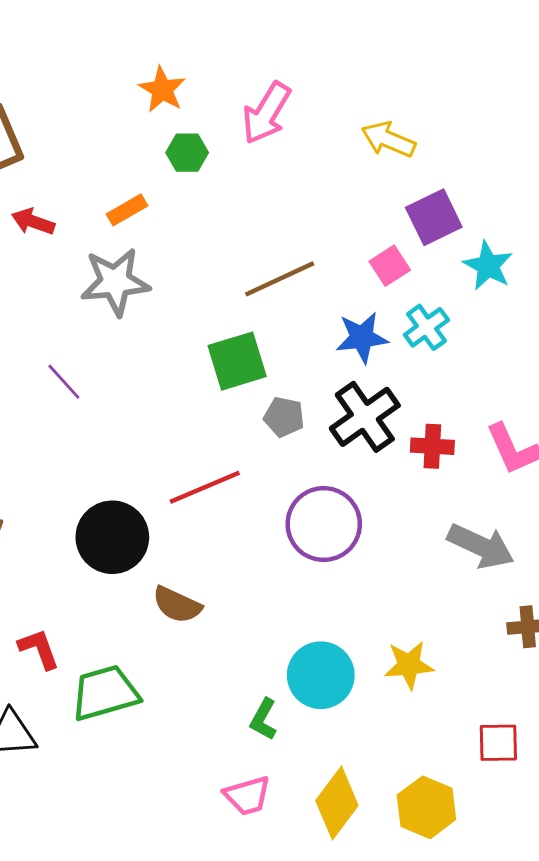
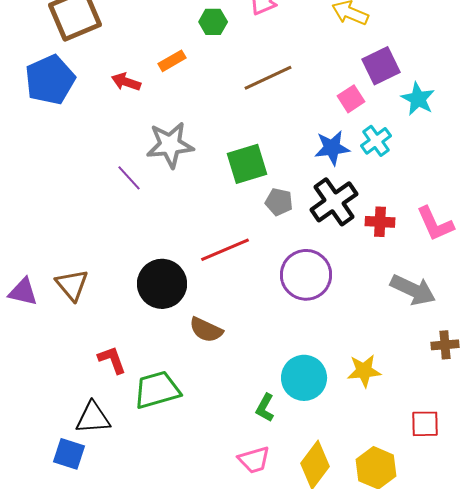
red arrow: (33, 222) -> (126, 82), moved
brown line: (280, 279) -> (268, 78), moved
gray star: (115, 282) -> (170, 145), moved

